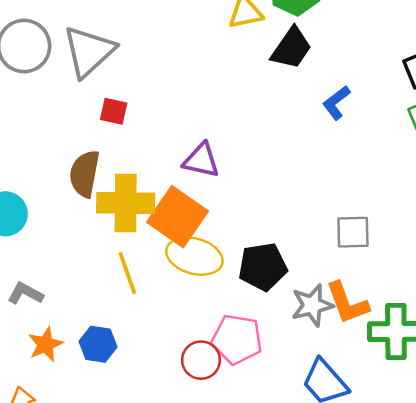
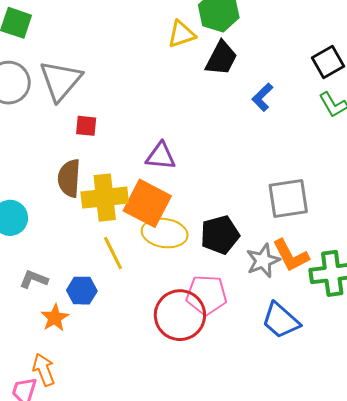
gray square: (353, 232) -> (288, 198), size x1.4
blue hexagon: (98, 344) -> (82, 291), moved
red circle: (201, 360) -> (180, 315), size x1.6

